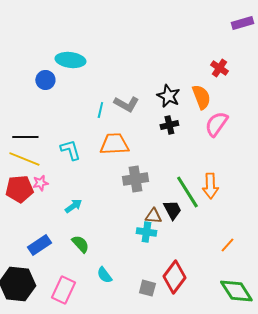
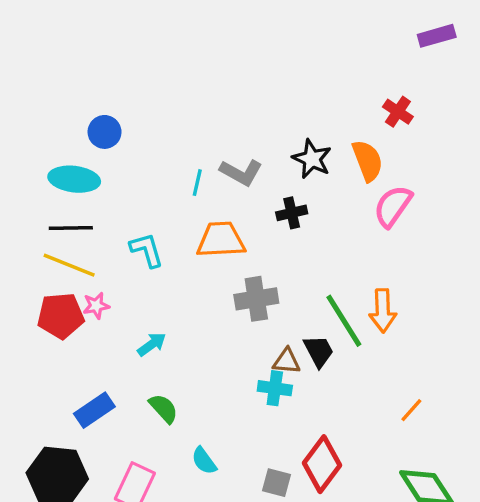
cyan ellipse: (70, 60) -> (74, 179), moved
black cross: (169, 125) -> (292, 213), moved

